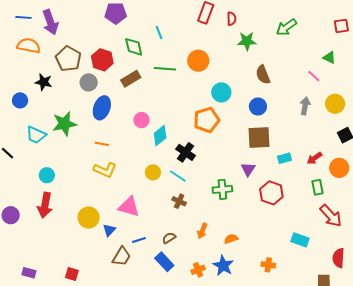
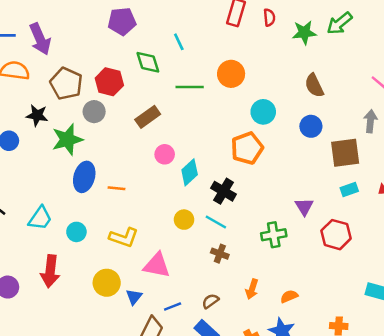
green star: (247, 41) -> (304, 32), moved
brown rectangle: (131, 79) -> (148, 117), moved
blue ellipse: (102, 108) -> (84, 177), moved
green star: (64, 124) -> (67, 139), moved
cyan trapezoid: (36, 135) -> (40, 218), moved, turned -75
brown square: (259, 138) -> (345, 153), moved
yellow L-shape: (105, 170) -> (124, 237), moved
cyan circle: (47, 175) -> (76, 232), moved

